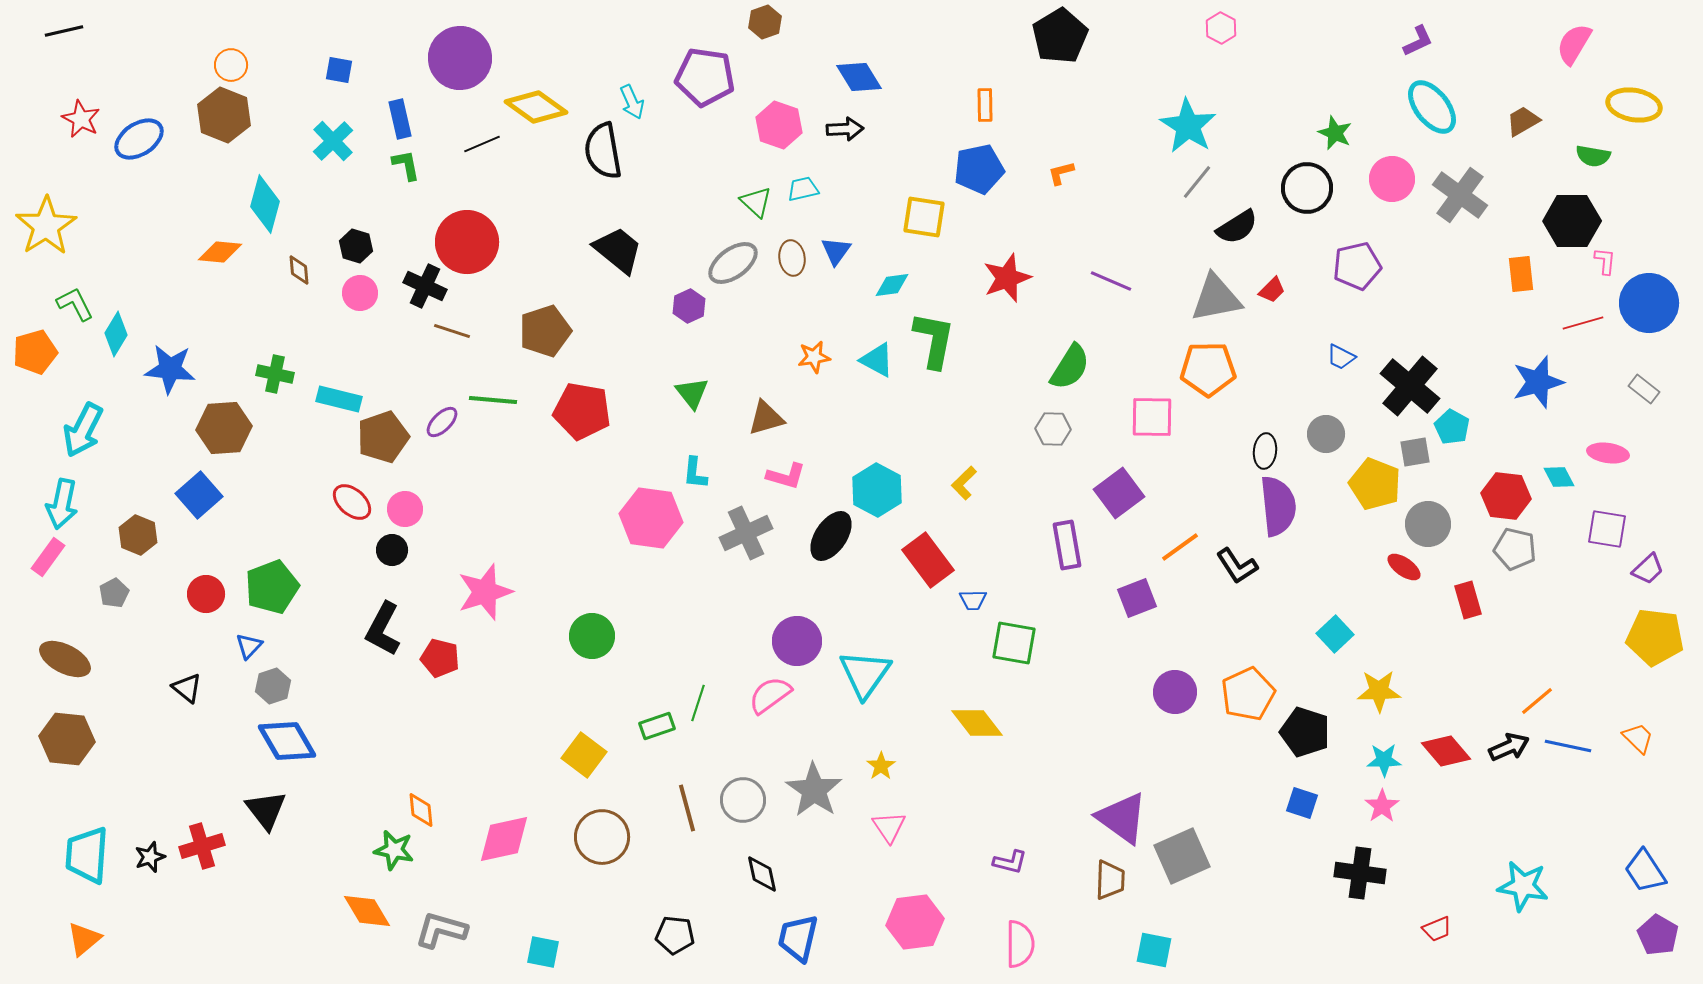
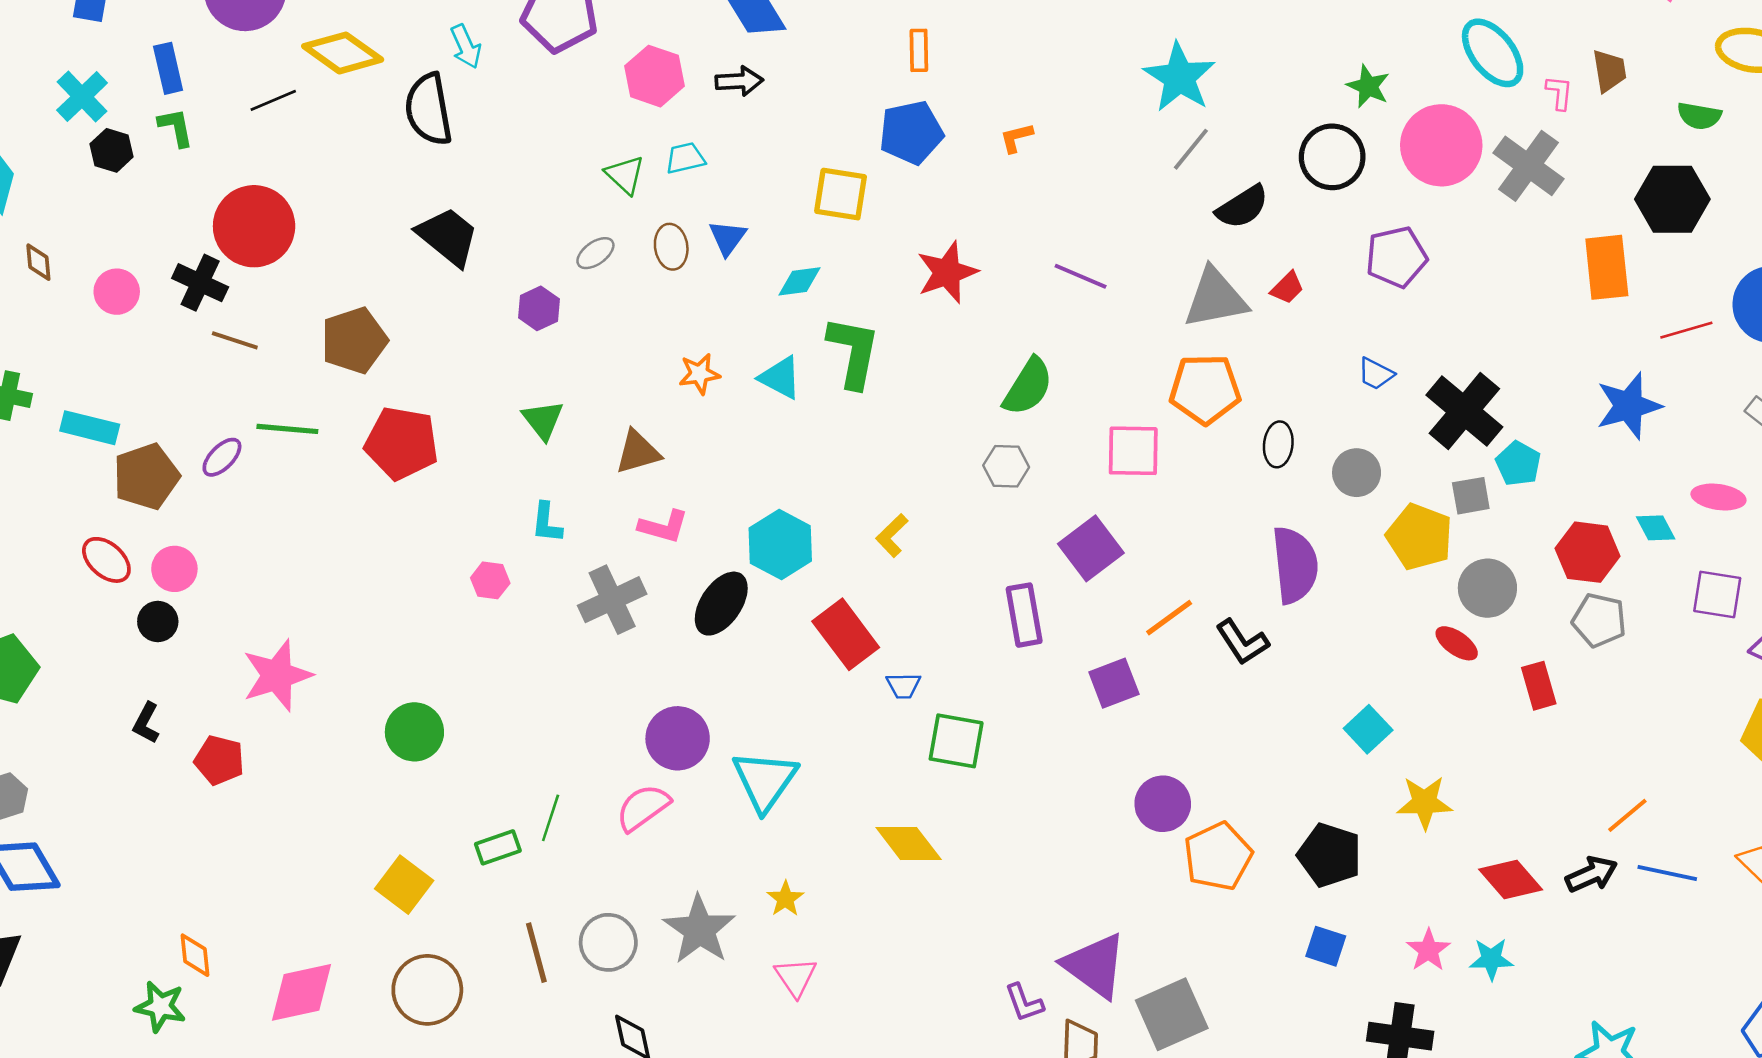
brown trapezoid: (1523, 121) -> (1609, 71), turned 111
pink circle: (1392, 179) -> (1441, 145), size x1.4
black hexagon: (356, 246) -> (112, 150), moved
pink L-shape: (1605, 261) -> (1559, 93), moved
gray ellipse: (733, 263) -> (595, 253), size x0.6
orange rectangle: (1521, 274) -> (1607, 267), size x1.4
black ellipse: (1265, 451) -> (1278, 444), moved
pink hexagon: (651, 518) -> (490, 580), size x0.5
black L-shape: (383, 629) -> (146, 723), size x0.6
orange pentagon: (1248, 694) -> (1218, 856), moved
cyan star: (1384, 760) -> (1491, 959), moved
purple L-shape: (1010, 862) -> (1024, 1003), moved, turned 56

